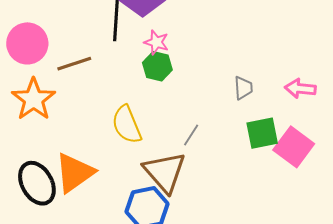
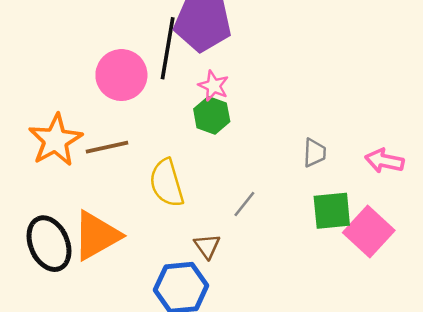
pink circle: (27, 43) -> (121, 75), moved
brown line: (74, 64) -> (107, 147), moved
brown triangle: (165, 172) -> (207, 246), size x0.5

